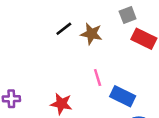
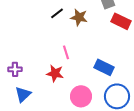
pink line: (98, 78) -> (66, 52), moved

